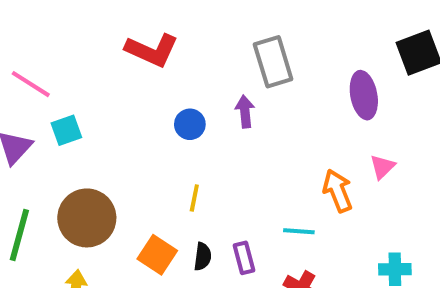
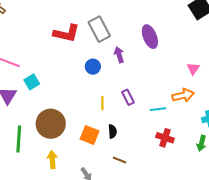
gray rectangle: (273, 62) -> (99, 29), moved
purple ellipse: (364, 95) -> (150, 37), moved
orange arrow: (338, 191) -> (183, 95), moved, turned 110
purple rectangle: (244, 258) -> (128, 97), moved

